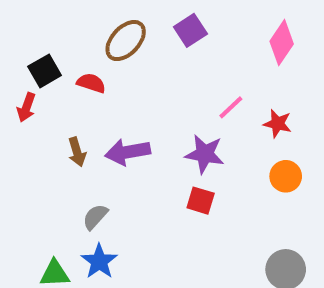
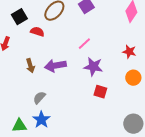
black square: (45, 71) -> (19, 17), moved
pink line: (231, 107) -> (84, 44), moved
red square: (201, 201) -> (100, 92), moved

